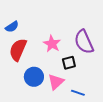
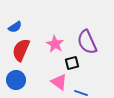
blue circle: (34, 77) -> (16, 80), moved
pink triangle: (56, 82) -> (59, 82), turned -42

